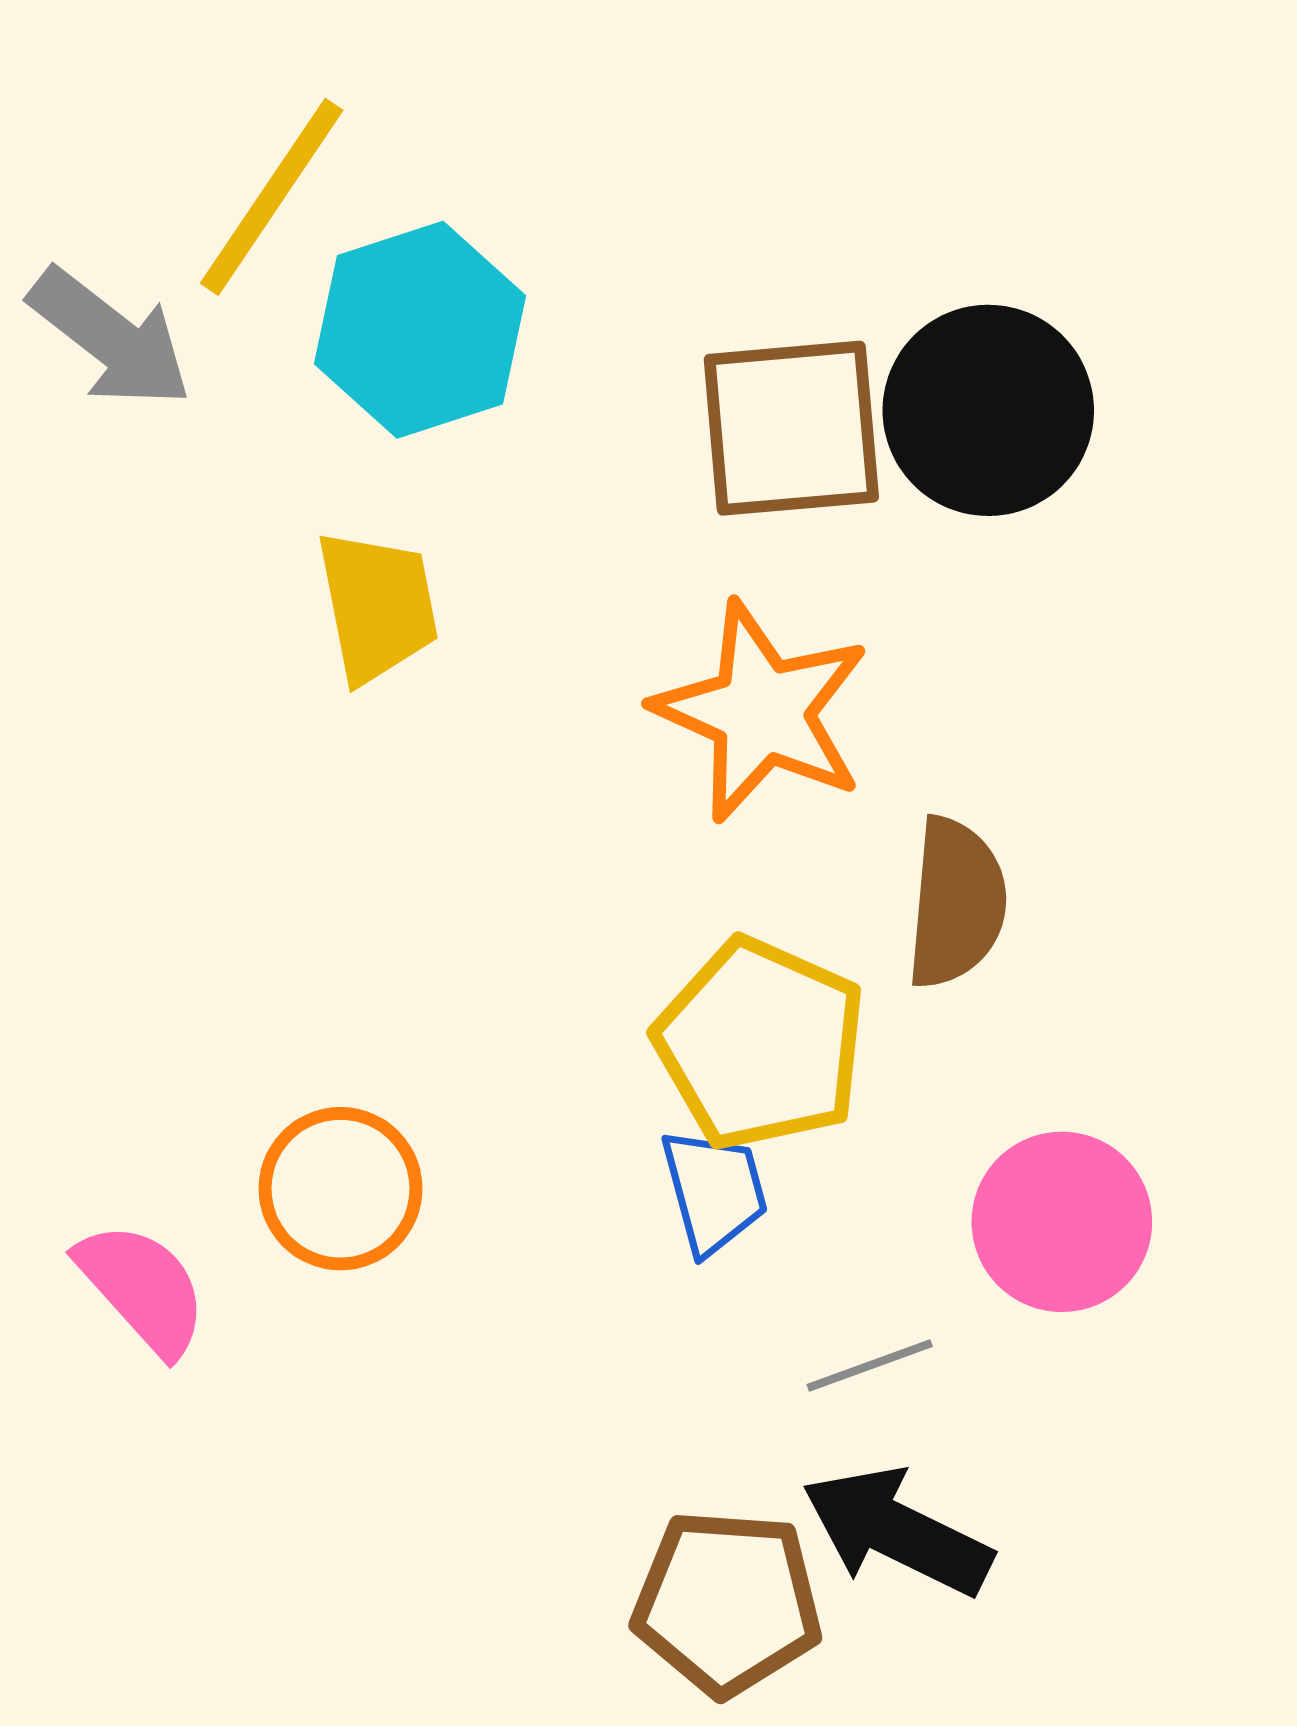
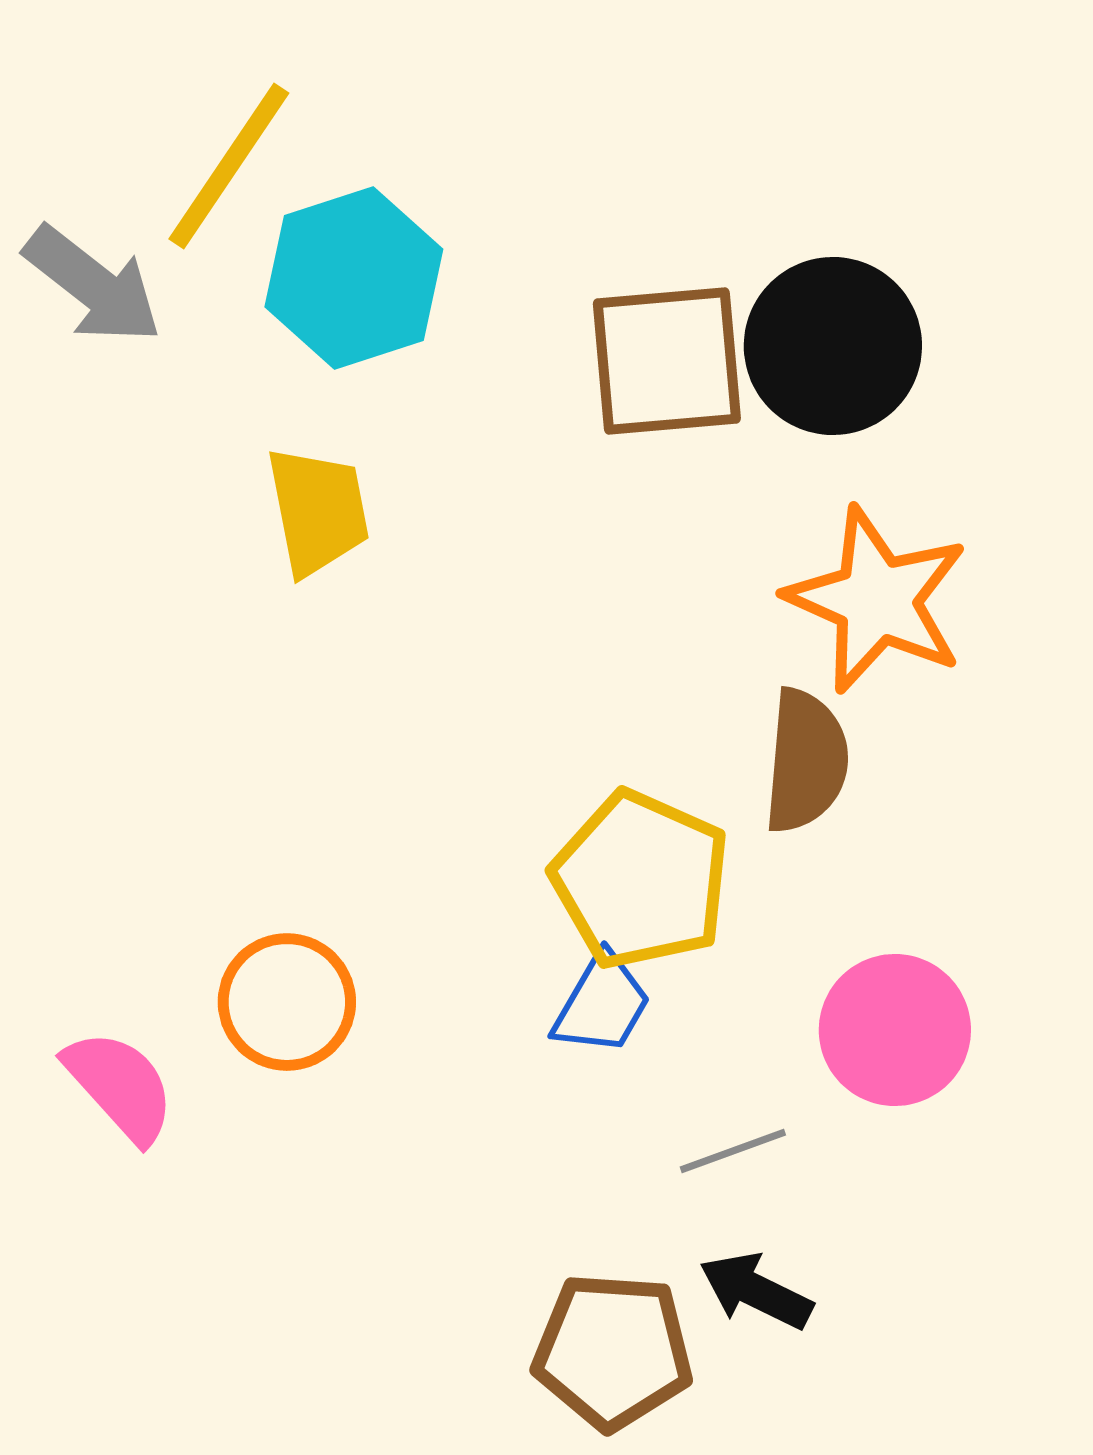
orange star: (762, 712) -> (877, 600), moved
blue trapezoid: (714, 1191) -> (602, 1004), turned 45
black arrow: (897, 1532) -> (756, 1291), size x0.7

